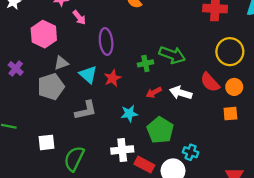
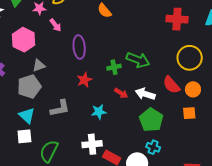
cyan triangle: (88, 75) -> (27, 115), moved
red arrow: (154, 92) -> (121, 93), turned -120
green pentagon: (160, 130) -> (151, 120), moved

